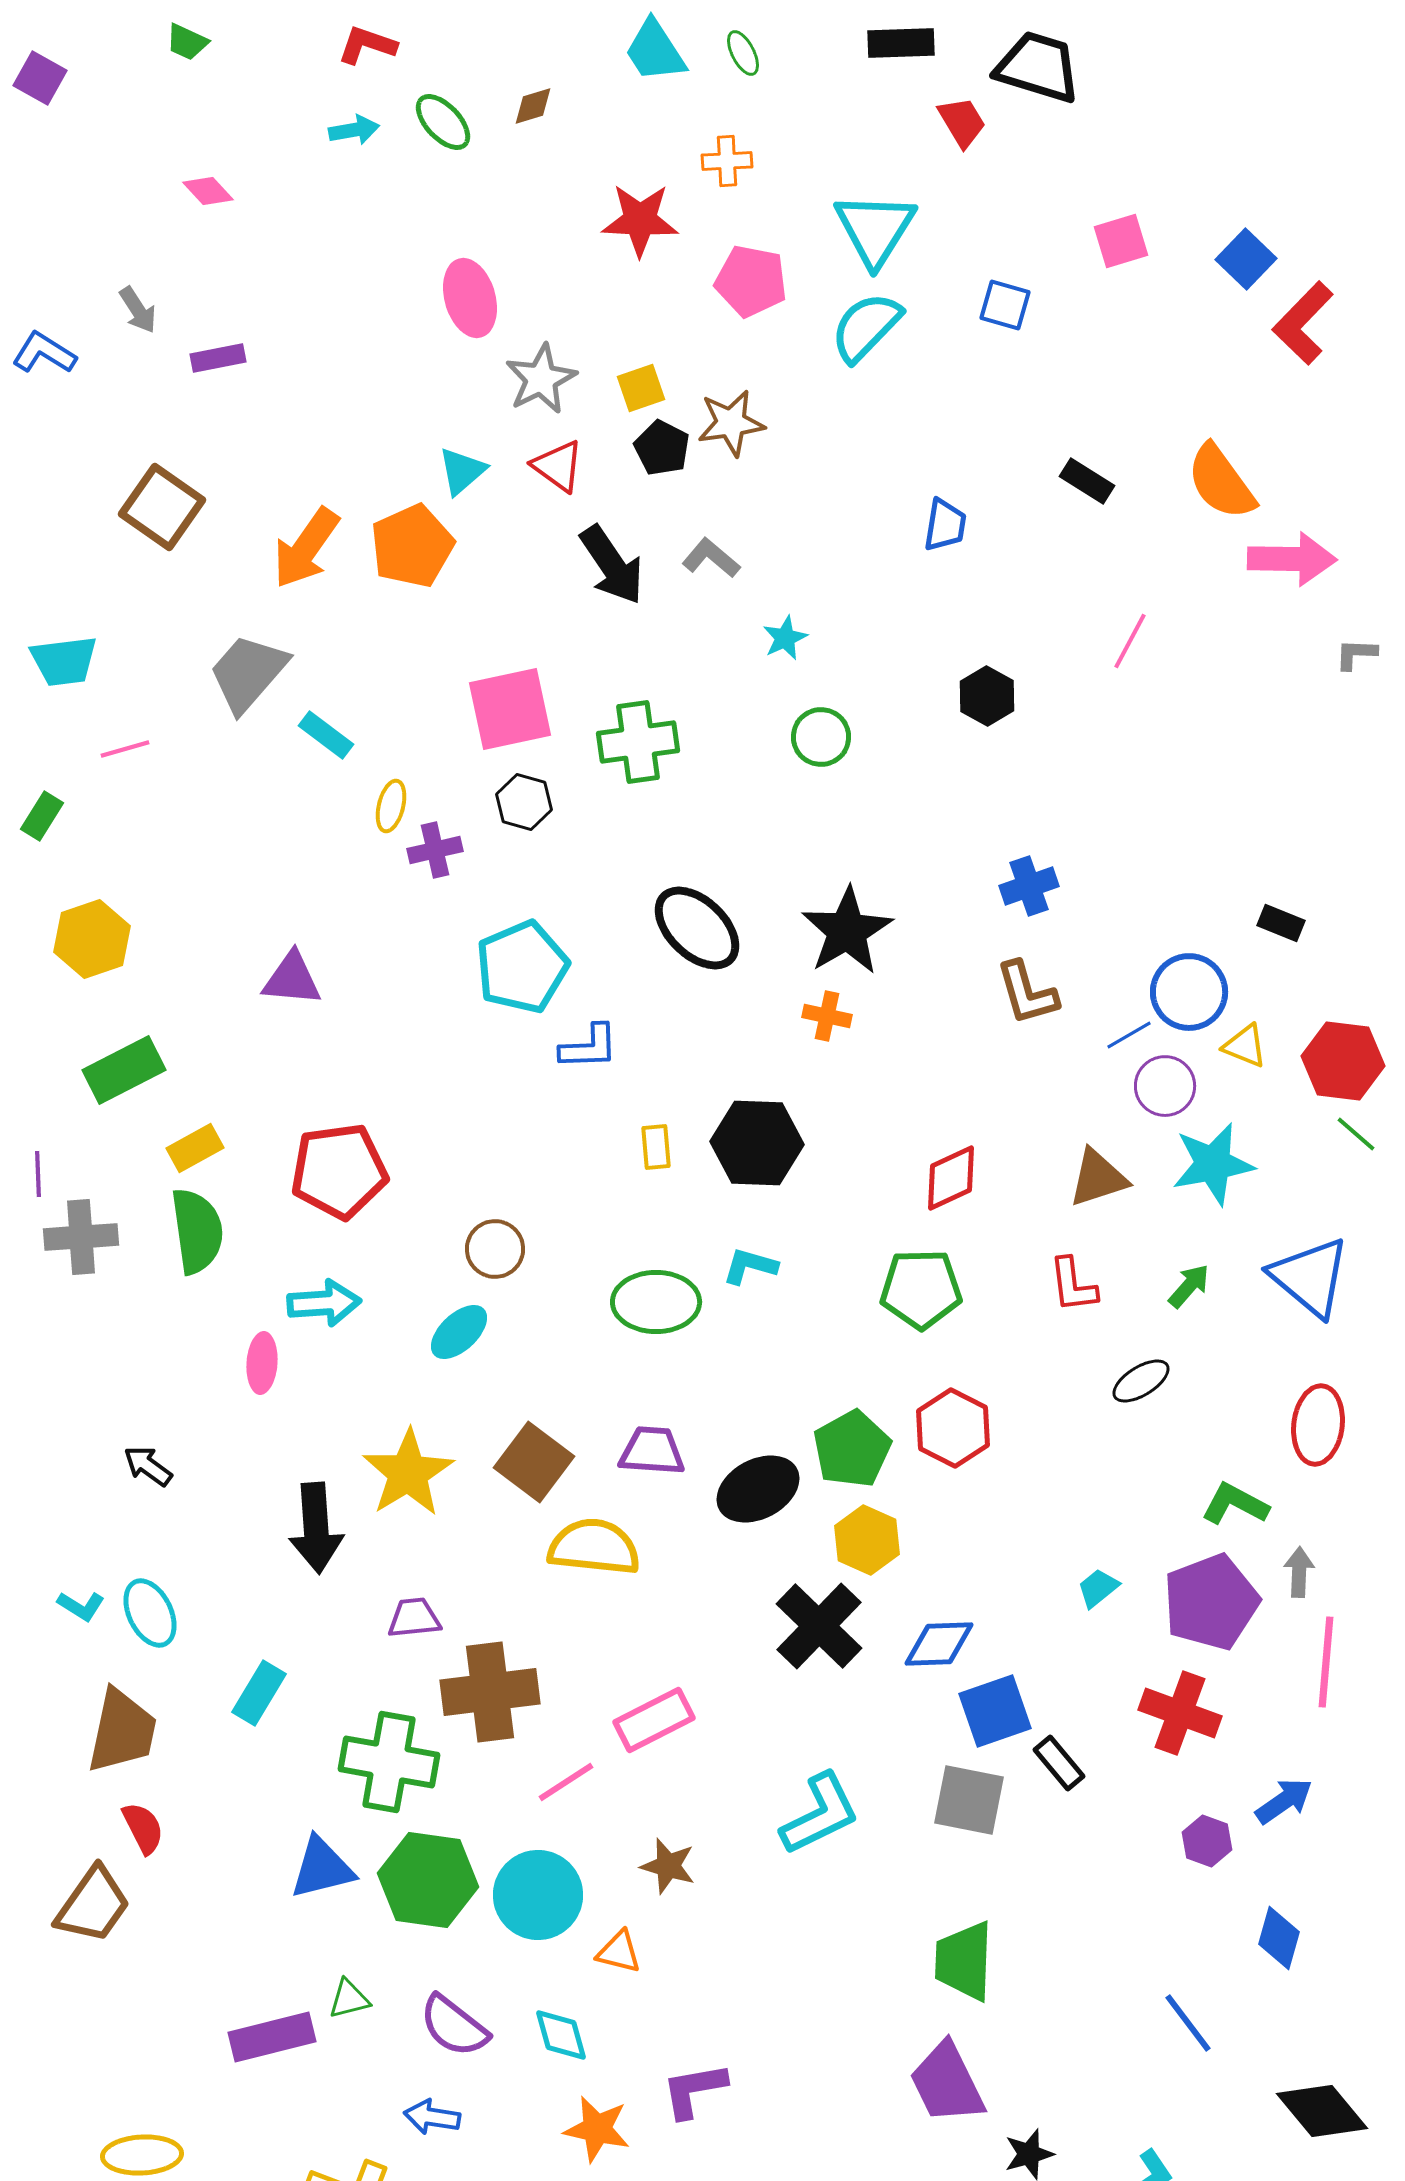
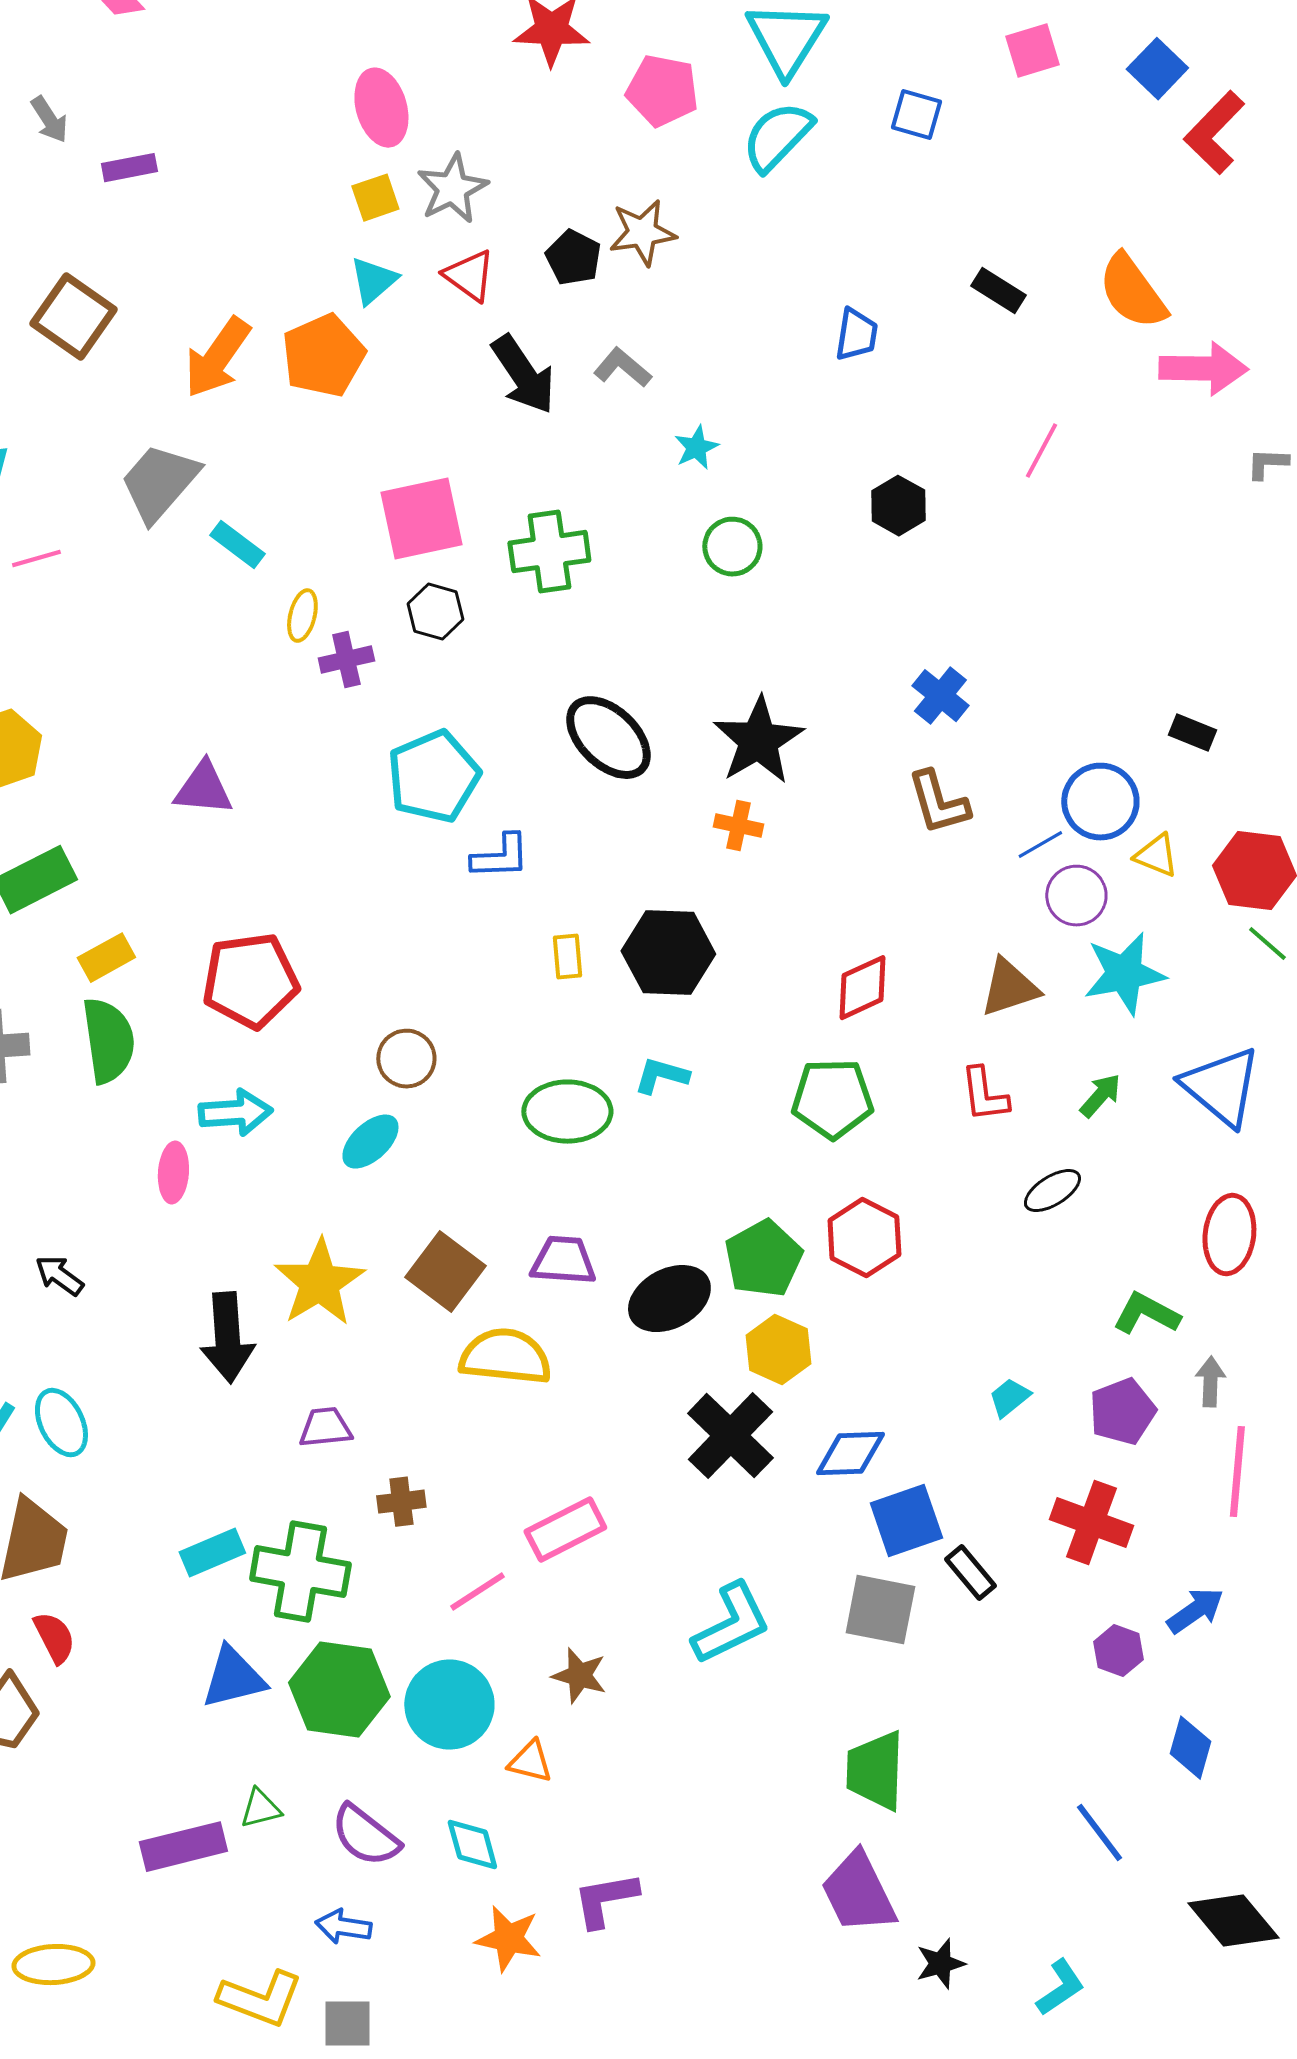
yellow square: (641, 388) -> (375, 198), moved
blue cross: (1029, 886) -> (940, 696), turned -32
purple pentagon: (1211, 1602) -> (1122, 1412), size x0.7
brown cross: (490, 1692) -> (401, 1502), size x0.5
cyan rectangle: (259, 1693) -> (212, 1553), moved, turned 36

